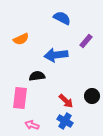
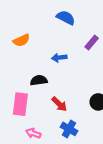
blue arrow: (56, 55) -> (59, 58), size x0.6
red arrow: (66, 101) -> (59, 104), moved

